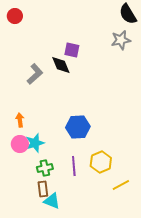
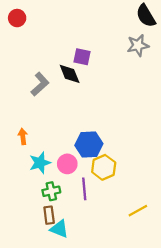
pink circle: (20, 144) -> (67, 164), moved
yellow hexagon: (101, 162) -> (104, 167), moved

